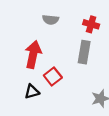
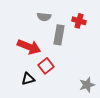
gray rectangle: (84, 52) -> (59, 35), moved
red arrow: (33, 54) -> (29, 47), turned 100

